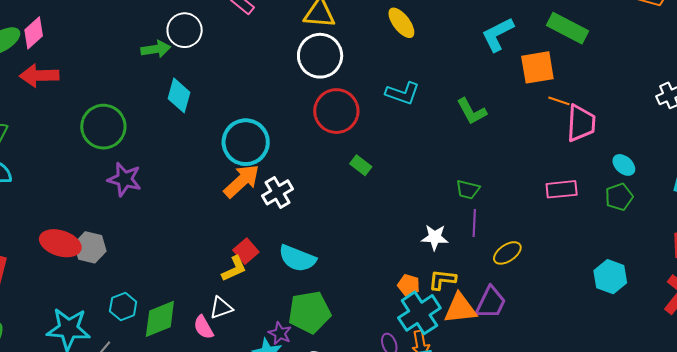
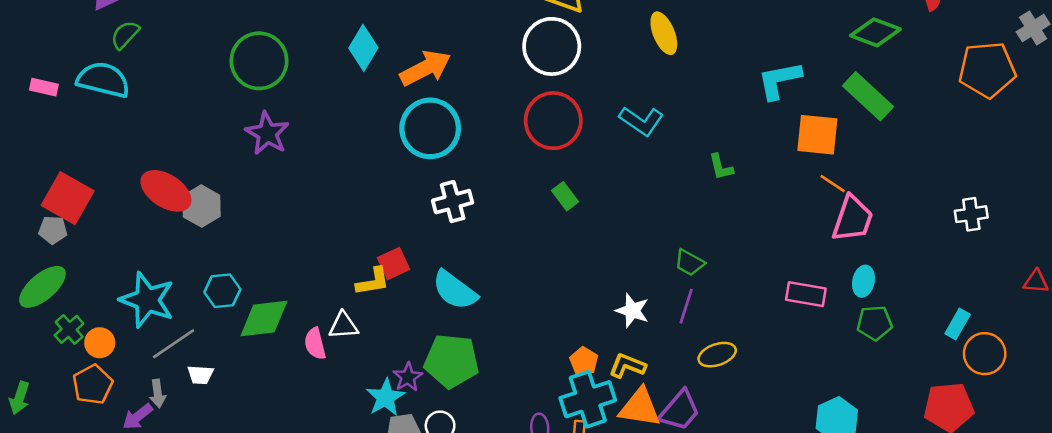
green L-shape: (472, 111) -> (721, 167), size x0.7
cyan ellipse: (624, 165) -> (863, 281), moved, turned 45
orange arrow: (242, 181) -> (425, 68), moved

